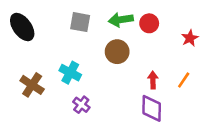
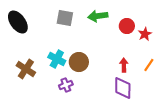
red circle: (149, 23) -> (127, 26), moved
red star: (190, 38) -> (145, 34), moved
brown circle: (117, 52) -> (79, 62), moved
purple cross: (81, 105) -> (66, 85), turned 32

